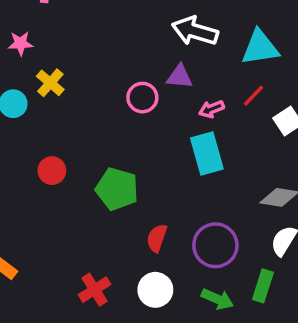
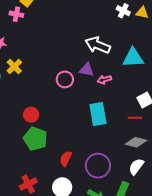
red line: (253, 96) -> (135, 118), moved, turned 40
pink arrow: (211, 109) -> (104, 80), moved
red circle: (52, 171) -> (31, 115), moved
green pentagon: (117, 189) -> (35, 139), moved

